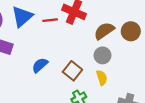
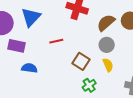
red line: (50, 20) -> (56, 41), moved
blue semicircle: (40, 65) -> (29, 68), moved, turned 56

